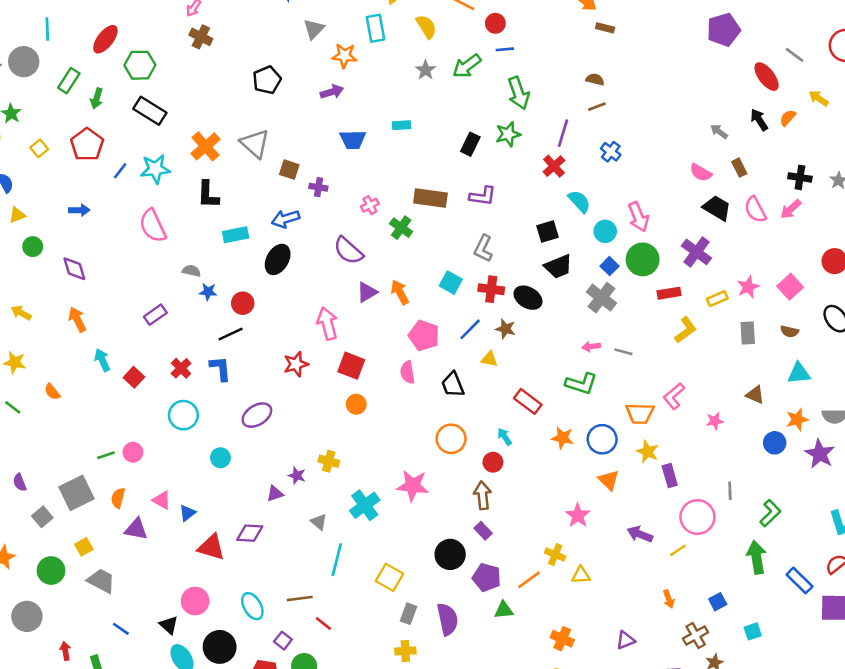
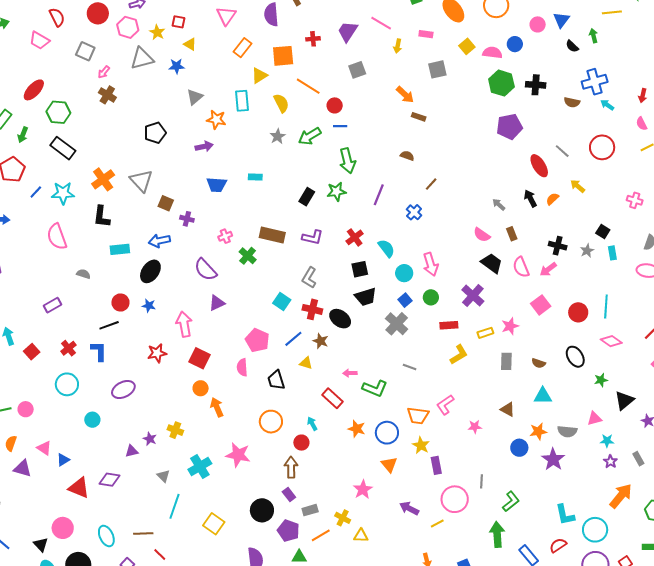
brown line: (597, 107) -> (431, 184), moved, turned -32
red cross: (554, 166) -> (355, 237), moved
green circle: (643, 259) -> (431, 297), size x0.6
pink square: (790, 287) -> (541, 305), moved
blue star: (208, 292) -> (149, 306), moved
orange arrow: (400, 292) -> (217, 407), moved
pink arrow: (591, 347) -> (350, 373), moved
gray rectangle: (409, 614) -> (310, 510), moved, turned 49

